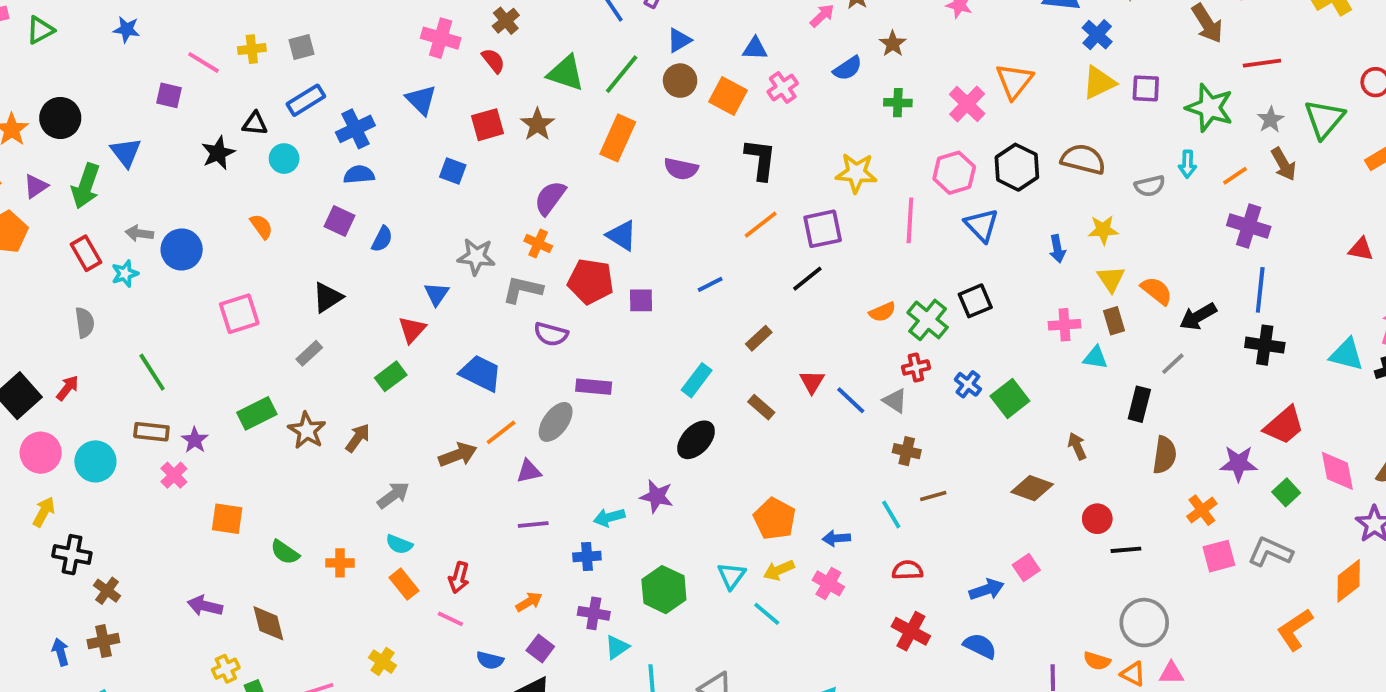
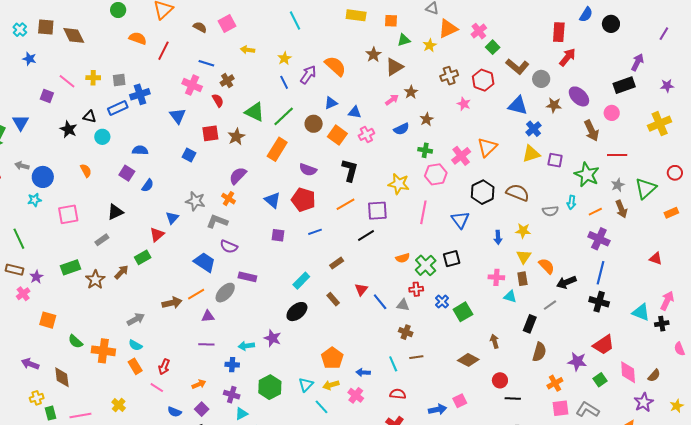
blue triangle: (679, 40) -> (331, 103), moved
blue cross: (355, 129) -> (140, 94), moved
black star: (218, 153) -> (68, 129), turned -30
pink hexagon: (954, 173) -> (436, 174), moved
cyan star: (125, 274) -> (34, 200), moved
red pentagon: (591, 281) -> (303, 200), moved
blue trapezoid: (481, 373) -> (205, 262), moved
gray triangle: (895, 401) -> (403, 305), turned -32
brown arrow: (358, 438) -> (121, 272), moved
orange cross: (340, 563) -> (103, 351), size x1.6

